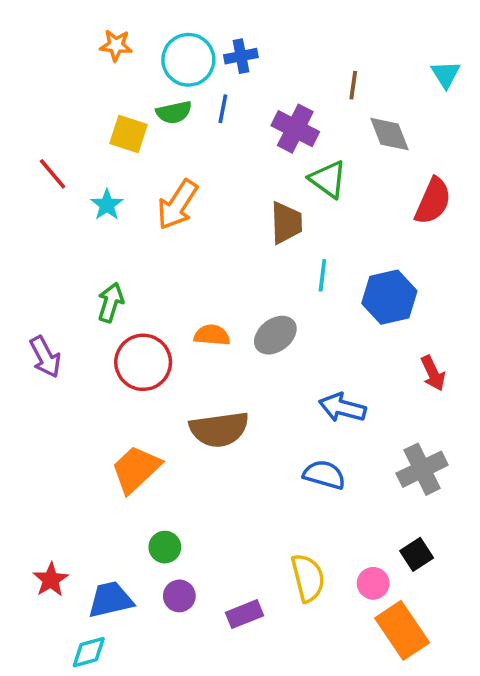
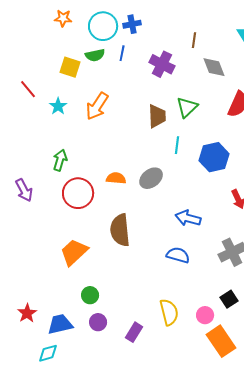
green triangle: (328, 179) -> (187, 107), moved, turned 40
brown semicircle: (219, 429) -> (120, 230), turned 92
purple rectangle: (245, 614) -> (134, 332), turned -36

